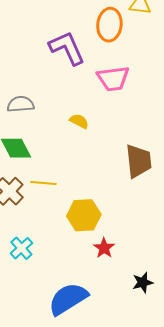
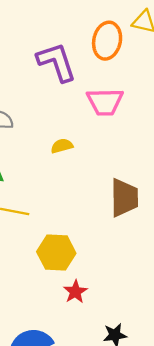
yellow semicircle: (79, 121) -> (62, 146), turned -48

